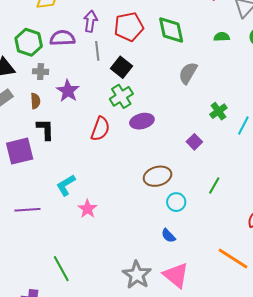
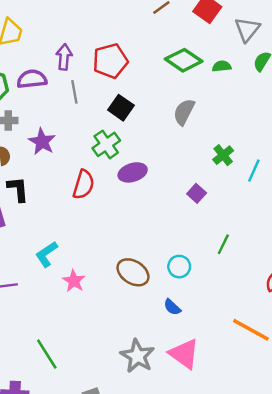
green diamond: (171, 30) -> (184, 60), moved, turned -40
black square: (121, 67) -> (121, 108), moved
brown ellipse: (158, 176) -> (133, 272), moved, turned 52

